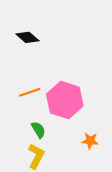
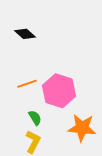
orange star: (90, 141) -> (82, 128), size x1.8

